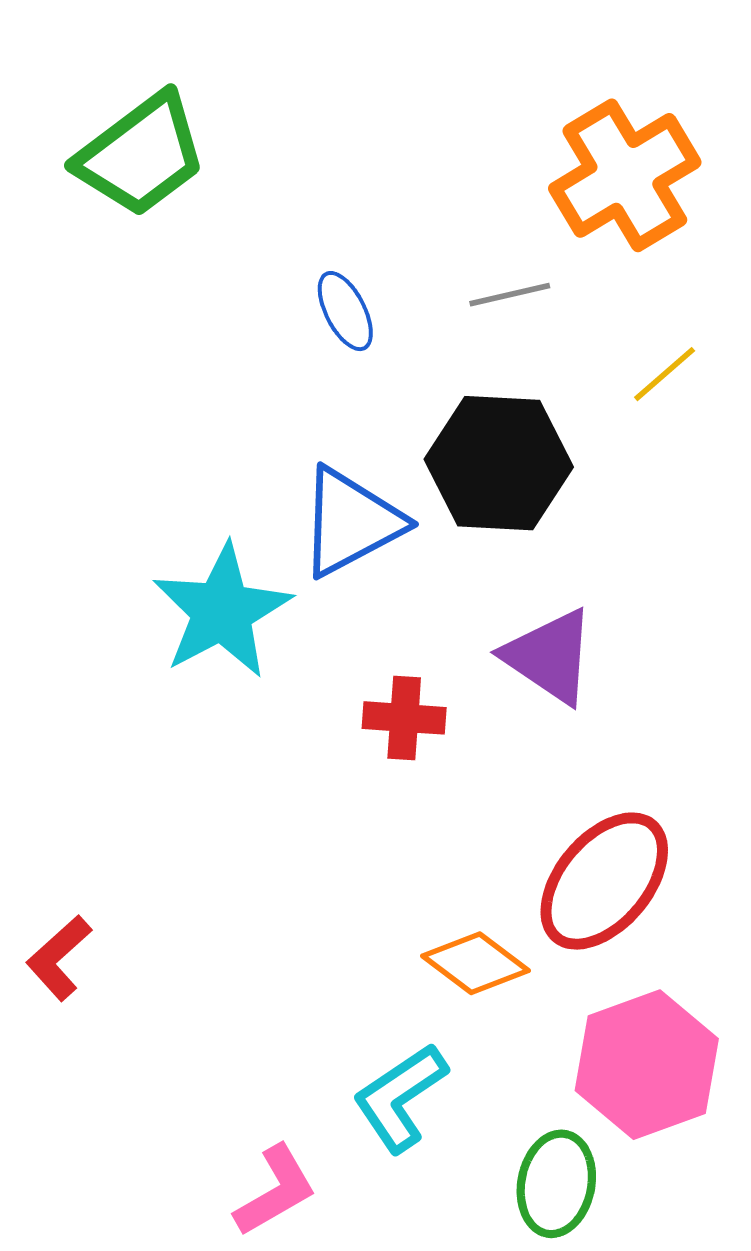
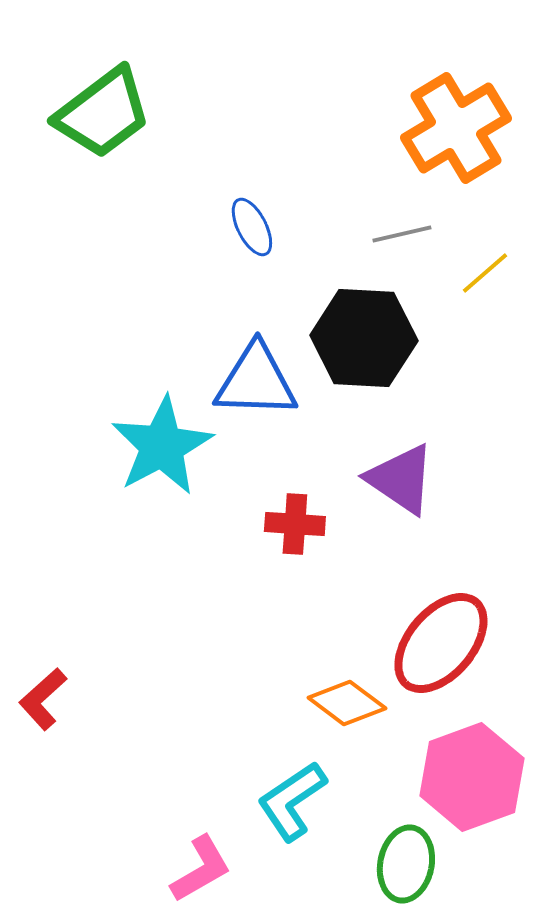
gray line: (510, 295) -> (402, 234), moved
blue triangle: (351, 522) -> (256, 381), turned 30

